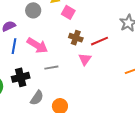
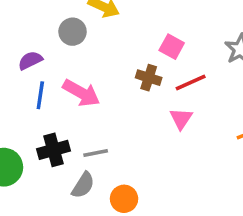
pink square: (68, 12) -> (172, 47), moved
pink triangle: (85, 59) -> (181, 119), moved
gray line: (51, 68) -> (96, 153), moved

